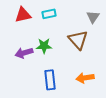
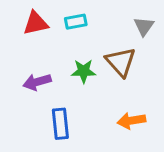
green star: (44, 46) -> (84, 71), moved
blue rectangle: (50, 80) -> (60, 124), moved

